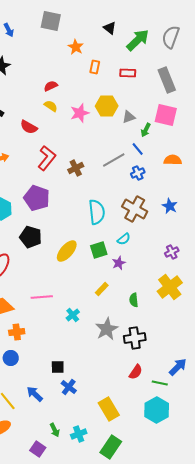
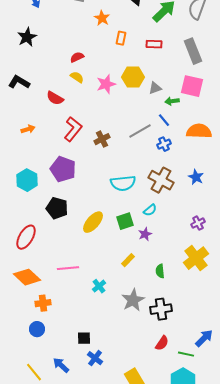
green arrow: (146, 130) -> (172, 101), turned 56
orange semicircle: (173, 160) -> (199, 131), size x1.4
cyan semicircle: (97, 212) -> (123, 183), turned 90

